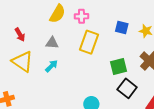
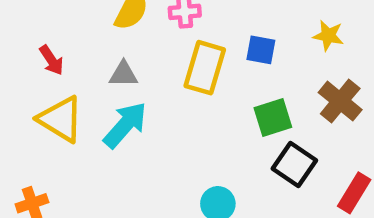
blue square: (122, 27) -> (261, 50), moved
cyan arrow: (52, 66) -> (125, 125), size x1.6

